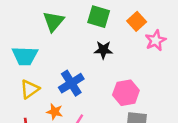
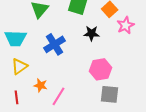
black star: (103, 50) -> (92, 33), moved
blue cross: (71, 83) -> (55, 44), moved

